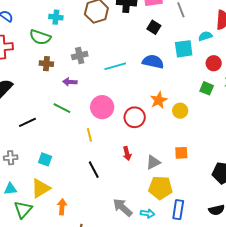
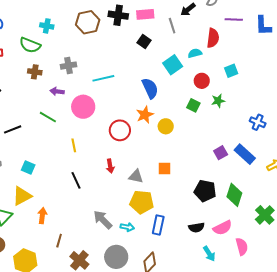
cyan square: (184, 49) -> (173, 65), turned -30
blue semicircle: (153, 62) -> (150, 88), moved, turned 50
pink circle: (102, 107) -> (83, 107), moved
gray triangle: (153, 162) -> (136, 176), turned 35

